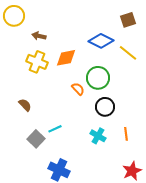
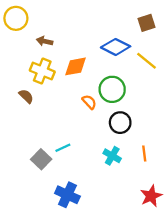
brown semicircle: (25, 105) -> (26, 96), moved

